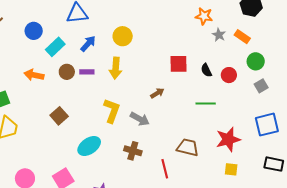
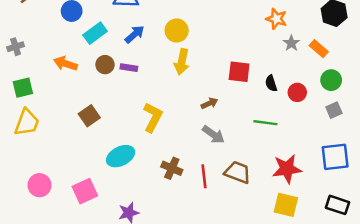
yellow arrow: (116, 68) -> (182, 62), moved
gray arrow: (140, 119) -> (213, 135), moved
red line: (165, 169) -> (204, 176), moved
yellow square: (231, 169) -> (286, 205), size x1.5

